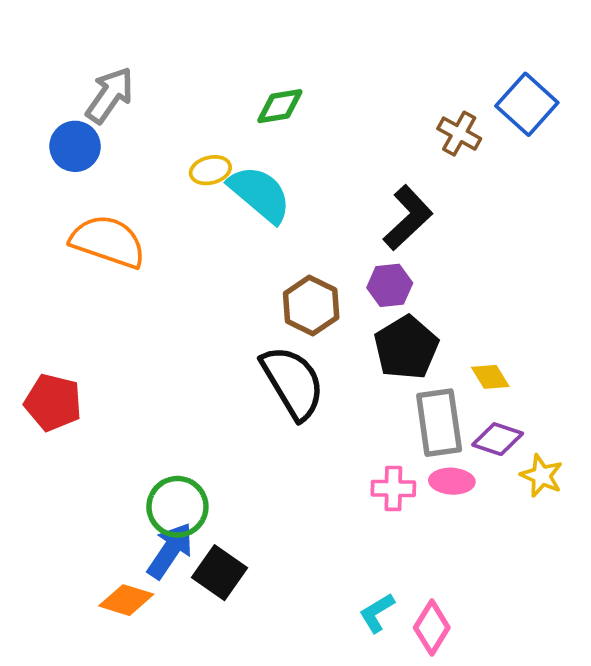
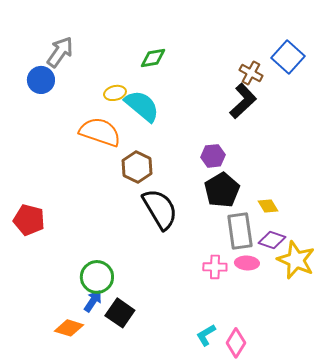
black L-shape: (408, 218) -> (243, 101), moved
orange semicircle: (108, 241) -> (100, 132), moved
brown hexagon: (311, 306) -> (137, 167), moved
yellow star: (542, 476) -> (296, 260), size x1.6
blue arrow: (170, 551) -> (93, 301), size x0.7

